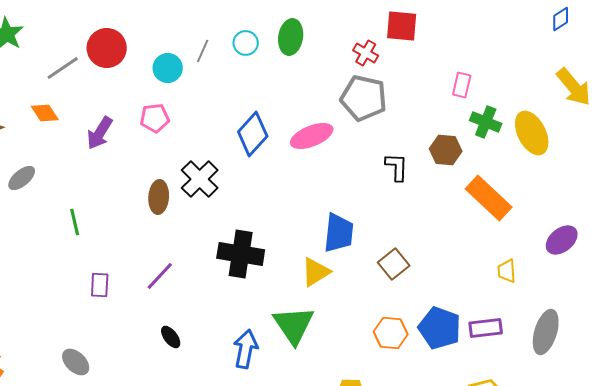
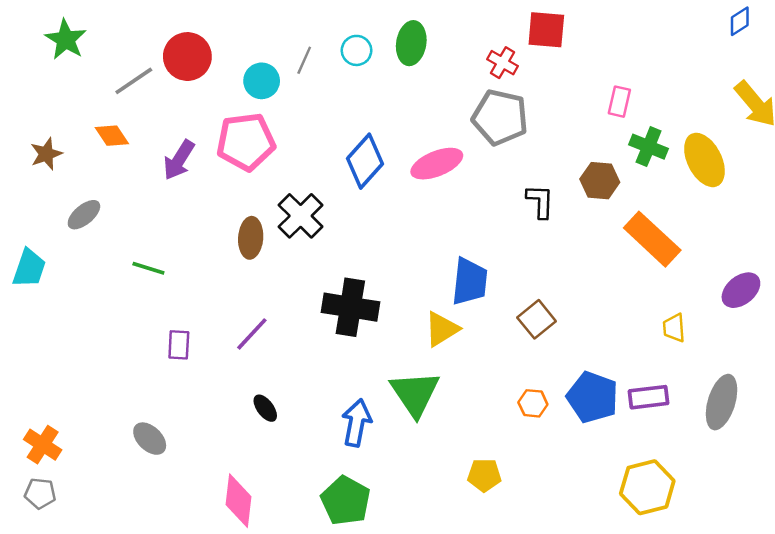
pink pentagon: (155, 118) -> (246, 142), size x1.6
green line: (75, 222) -> (148, 268), turned -60
orange hexagon: (391, 333) -> (533, 403), size x0.7

